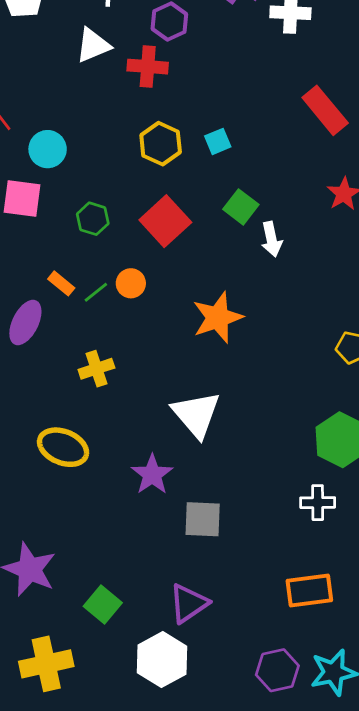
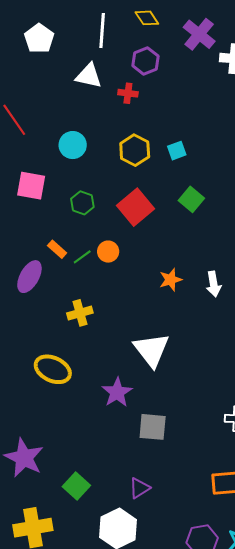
white triangle: (93, 45) -> (89, 76), turned 32
red cross: (148, 67) -> (128, 93), size x0.7
cyan circle: (48, 149) -> (73, 145), moved
white arrow: (272, 239) -> (214, 284), moved
orange star: (218, 318) -> (171, 280), size x0.6
purple triangle: (189, 603) -> (139, 488), size x0.7

